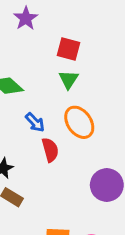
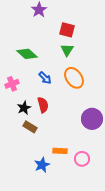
red semicircle: (50, 150) -> (43, 105), moved

